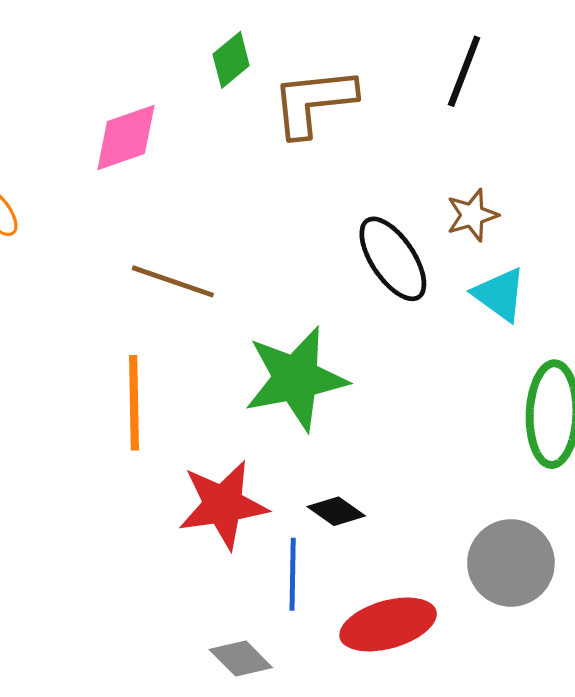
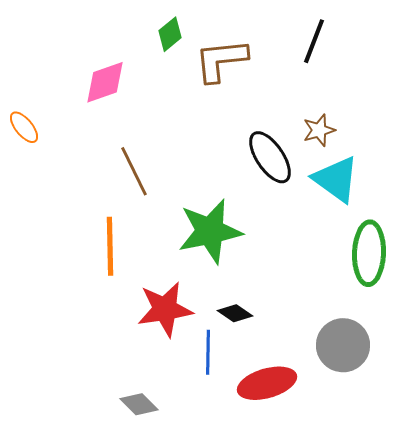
brown line: (173, 281) -> (134, 171), turned 45
cyan triangle: (500, 294) -> (336, 179), size x1.4
gray diamond: (241, 658) -> (139, 404), moved

